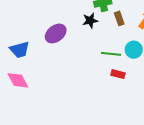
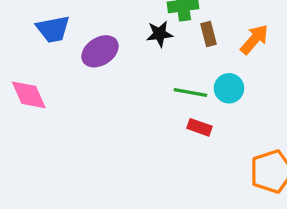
blue trapezoid: (20, 50) -> (53, 29), moved
pink diamond: (18, 80) -> (29, 95), moved

